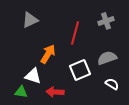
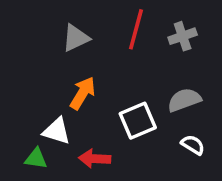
gray triangle: (30, 20) -> (76, 38), moved
red line: (75, 33) -> (136, 29), moved

